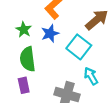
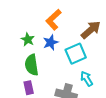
cyan square: (79, 47) -> (76, 54), turned 30

